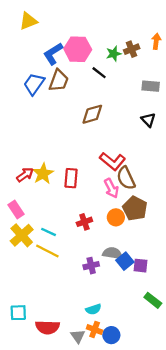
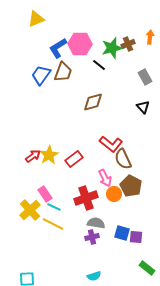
green star: (114, 54) -> (112, 48), size x1.5
gray rectangle: (151, 86) -> (145, 77), turned 56
red rectangle: (71, 178) -> (74, 159), turned 48
pink arrow: (111, 188) -> (105, 178), moved
pink rectangle: (16, 210) -> (45, 194), moved
red cross: (84, 222) -> (86, 198), size x1.6
gray semicircle: (112, 253) -> (96, 223), moved
blue square: (125, 261) -> (122, 233), turned -35

